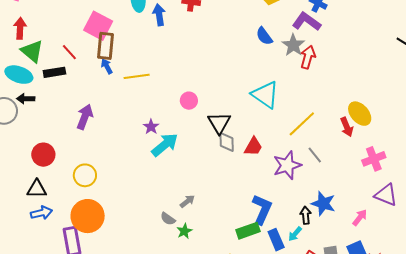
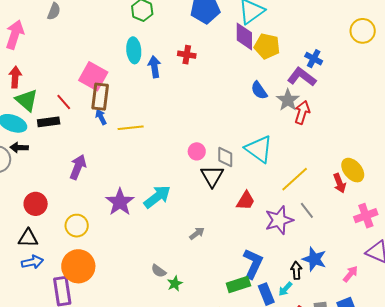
pink circle: (189, 101) -> (197, 151), moved
purple star: (151, 127) -> (120, 202), moved, size x1.8
gray diamond: (227, 142) -> (225, 157), moved
gray arrow: (187, 201) -> (197, 233), moved

